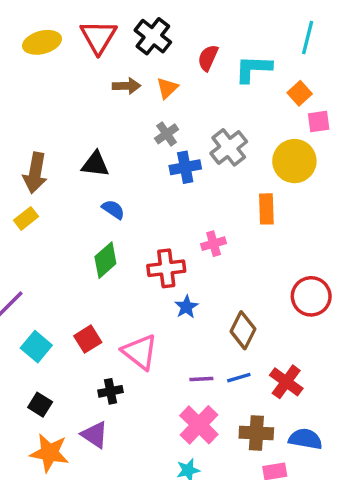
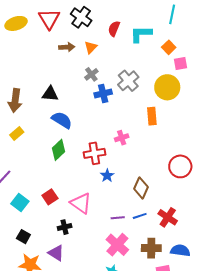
blue semicircle: (113, 209) -> (62, 120), size x1.5
yellow rectangle: (26, 218) -> (17, 133), moved

